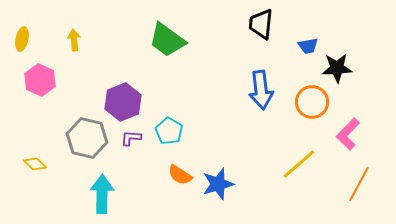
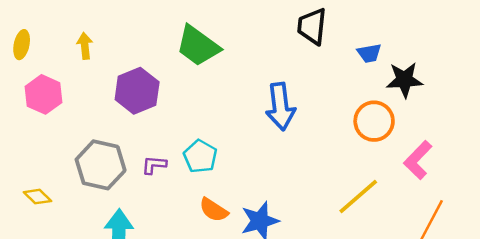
blue arrow: (261, 90) -> (280, 107), moved
purple hexagon: (123, 102) -> (137, 91), moved

